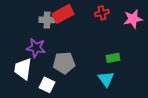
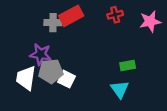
gray pentagon: (64, 63) -> (51, 71), moved
white square: (47, 85) -> (67, 79), moved

